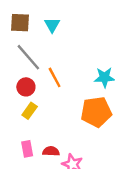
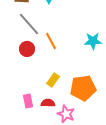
yellow rectangle: (30, 111) -> (53, 80), moved
orange pentagon: (96, 112) -> (83, 88), moved

